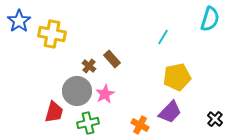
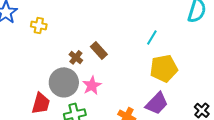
yellow cross: (52, 34) -> (39, 25), size x0.6
cyan line: (163, 37) -> (152, 37), moved

